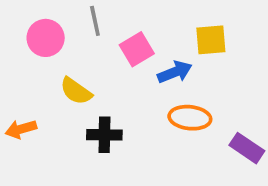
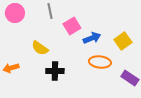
pink circle: (46, 38) -> (15, 13), moved
yellow square: (211, 40) -> (123, 41), moved, turned -30

